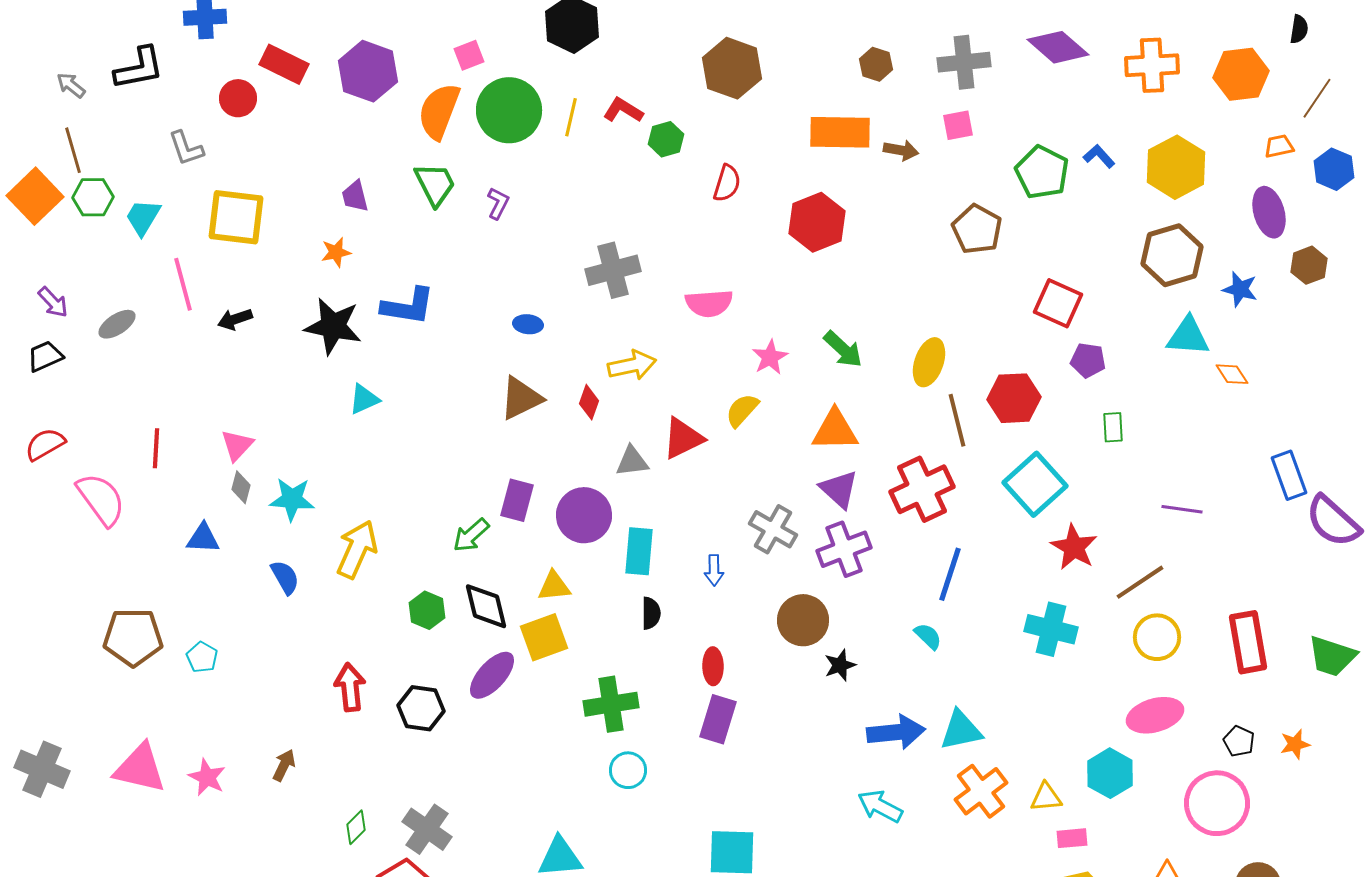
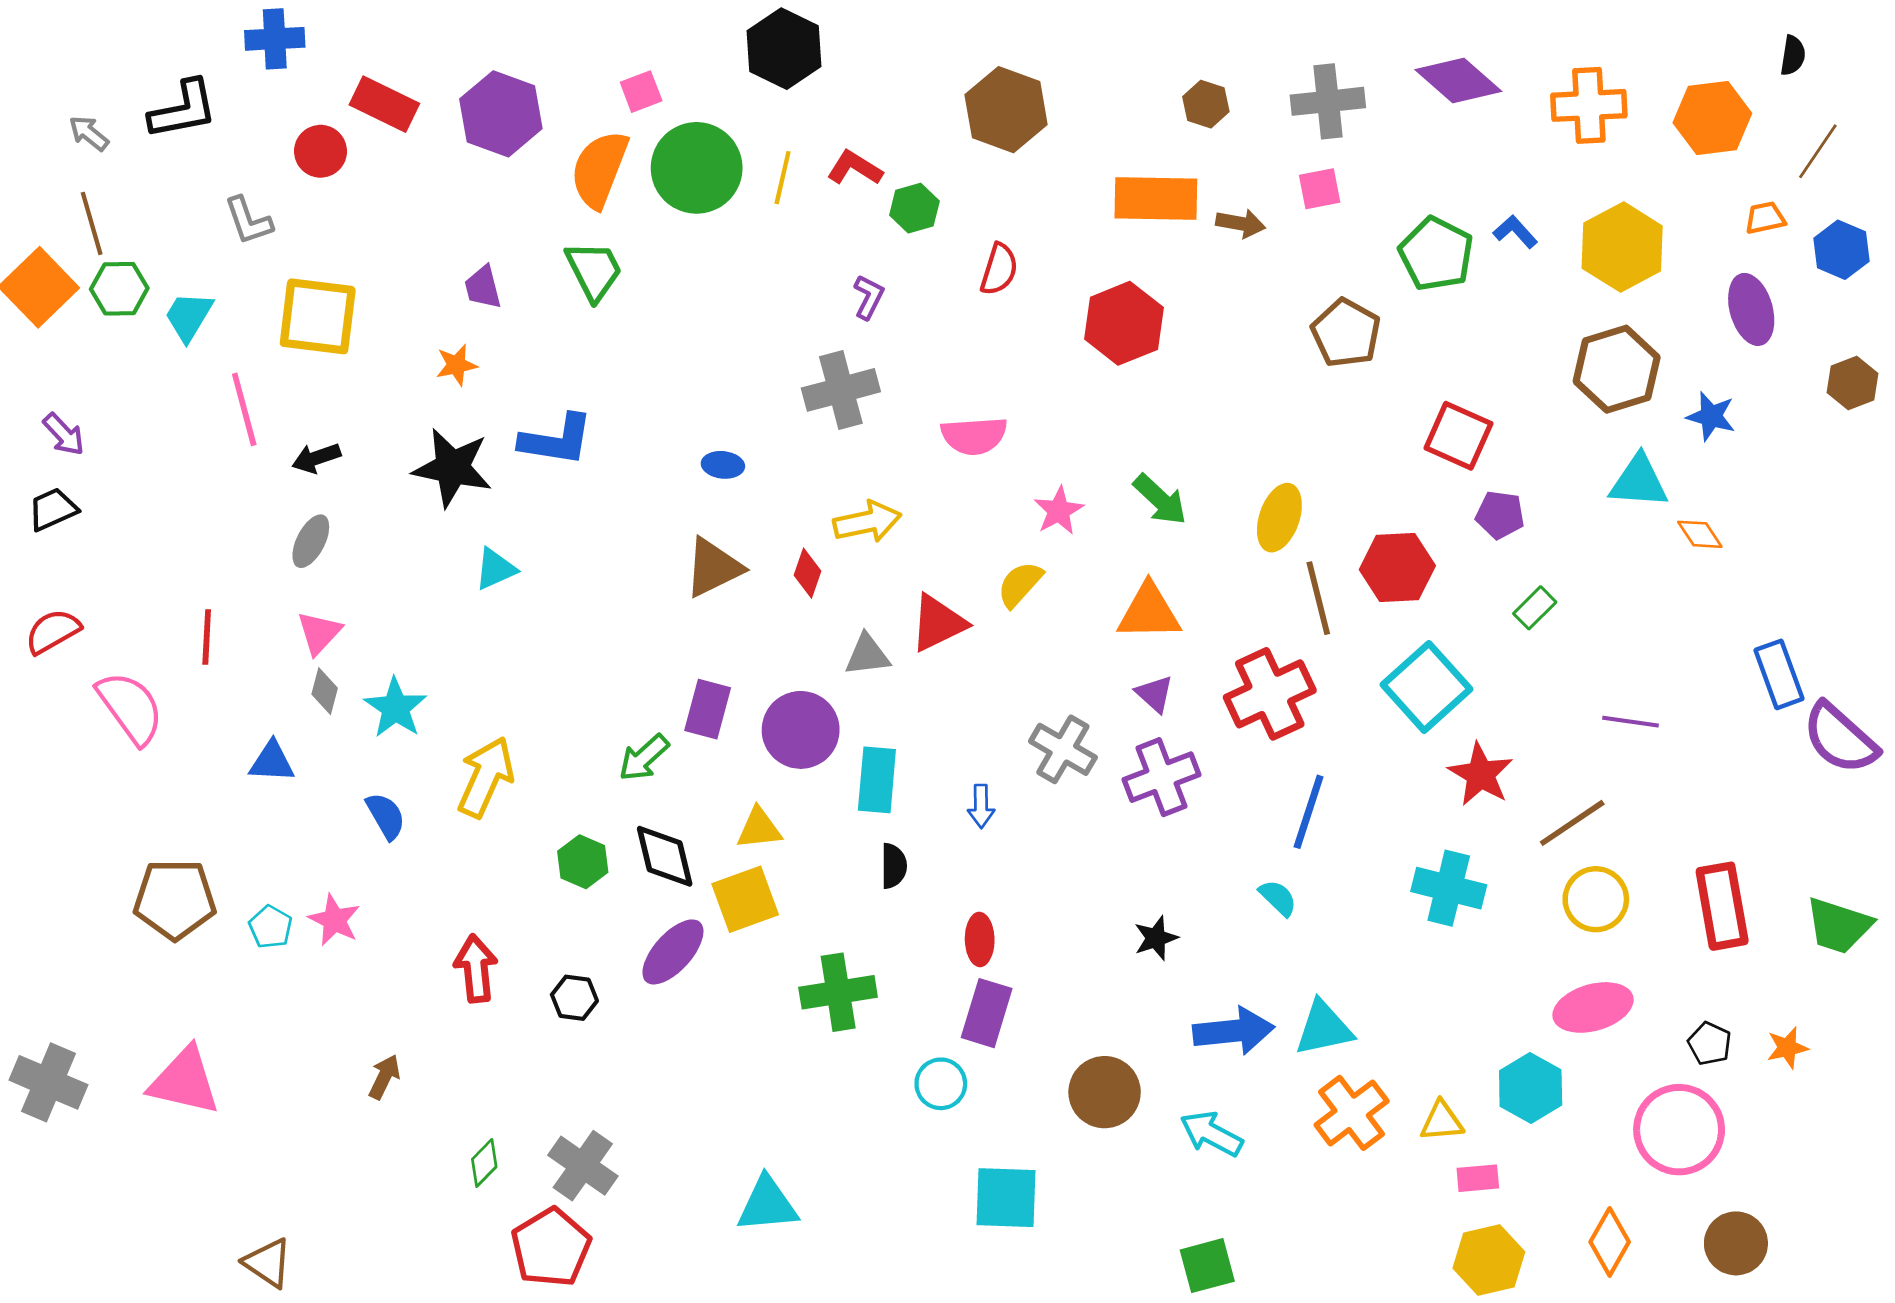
purple L-shape: (498, 203) -> (869, 297), moved
brown hexagon: (1309, 265) -> (1853, 383), moved
gray ellipse: (117, 324) -> (311, 541), moved, turned -30
green rectangle: (1113, 427) -> (1535, 608), turned 48
purple triangle: (839, 489) -> (1155, 694), size x0.7
cyan star: (292, 499) -> (395, 708), turned 30
brown circle: (803, 620) -> (1105, 1092), moved
black hexagon: (421, 708) -> (574, 998), size x0.7
cyan circle: (628, 770) -> (941, 1084), moved
pink star: (207, 777) -> (334, 920), moved

